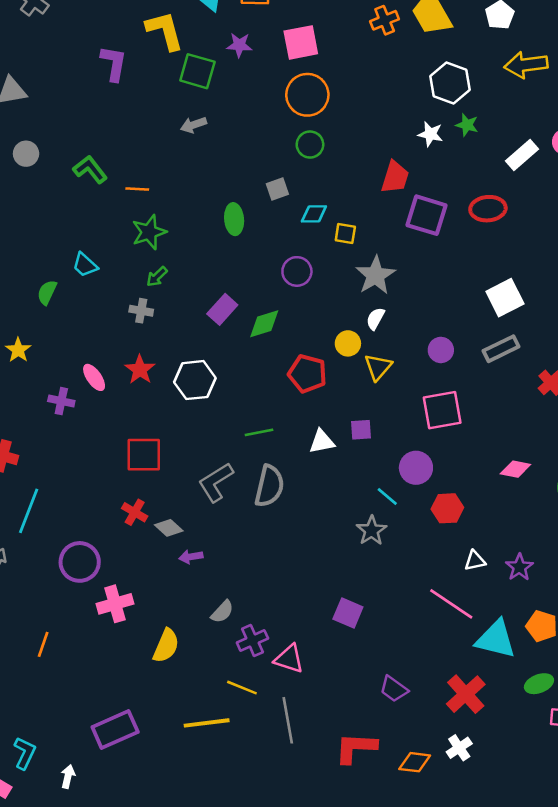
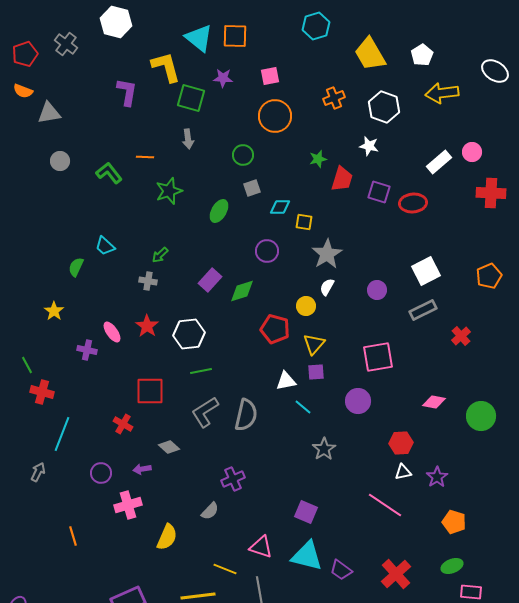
orange cross: (385, 20) -> (334, 98), moved
pink square: (301, 42) -> (270, 76), size x0.7
gray arrow: (194, 125) -> (188, 139), turned -78
green star: (467, 125) -> (318, 159), moved, turned -30
green circle: (310, 145) -> (243, 155), moved
orange line: (137, 189) -> (145, 157), moved
purple square: (426, 215) -> (379, 192), moved, size x0.7
green ellipse: (234, 219) -> (219, 211), turned 35
green star: (149, 232) -> (169, 191), moved
purple circle: (441, 350) -> (377, 290), moved
yellow triangle: (378, 367) -> (314, 344), moved
green line: (259, 432) -> (201, 371), moved
cyan line: (387, 497) -> (303, 407), moved
red hexagon: (447, 508) -> (401, 443), moved
red cross: (135, 512) -> (123, 424), moved
purple arrow: (191, 557) -> (142, 469), moved
purple circle: (80, 562) -> (101, 473), size x0.7
cyan triangle: (496, 639) -> (307, 556), moved
purple cross: (252, 640) -> (233, 479), moved
orange line: (43, 644) -> (73, 536), turned -36

